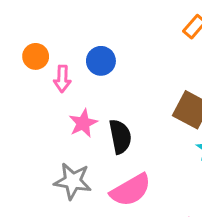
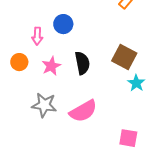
orange circle: (36, 56) -> (19, 62), moved
black semicircle: (120, 137) -> (82, 63), moved

